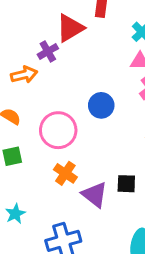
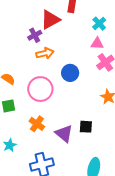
orange arrow: (24, 75) -> (45, 53), moved
orange cross: (65, 173) -> (37, 124), moved

